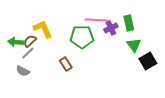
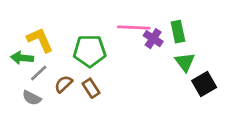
purple cross: (111, 28) -> (153, 39), turned -32
yellow L-shape: (43, 29) -> (40, 40), moved
green pentagon: (82, 37) -> (90, 51), moved
brown semicircle: (30, 41) -> (63, 84), moved

